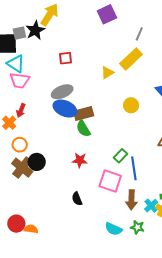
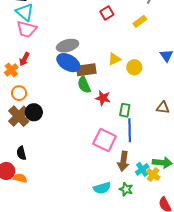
red square: (65, 58) -> (107, 13), moved, turned -32
yellow rectangle: (131, 59) -> (140, 21), size x0.6
yellow triangle: (107, 73) -> (114, 59), moved
green rectangle: (121, 156) -> (125, 110), moved, turned -40
red star: (80, 160) -> (103, 98), moved
black semicircle: (77, 199) -> (21, 153), moved
cyan semicircle: (113, 229) -> (102, 188), turned -48

